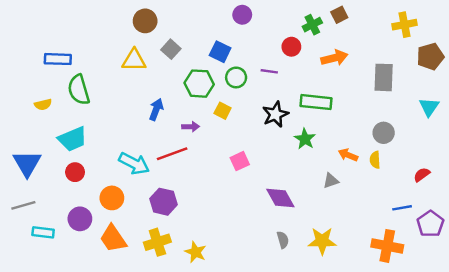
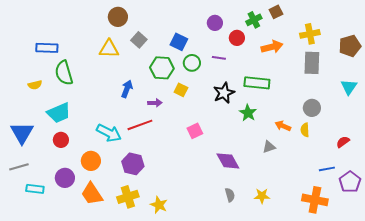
purple circle: (242, 15) -> (215, 23), moved
yellow cross: (405, 25) -> (310, 34), moved
yellow star: (322, 241) -> (262, 196), size x0.7

